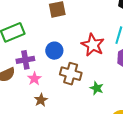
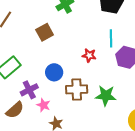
red star: (93, 45) -> (89, 55), size x0.6
green star: (97, 88) -> (106, 96), size x1.5

